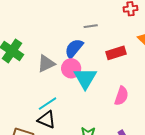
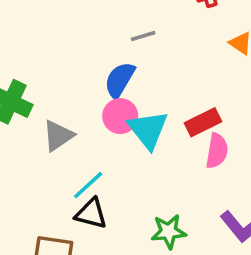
red rectangle: (116, 53) -> (203, 122), moved
gray triangle: (46, 64) -> (58, 136), moved

